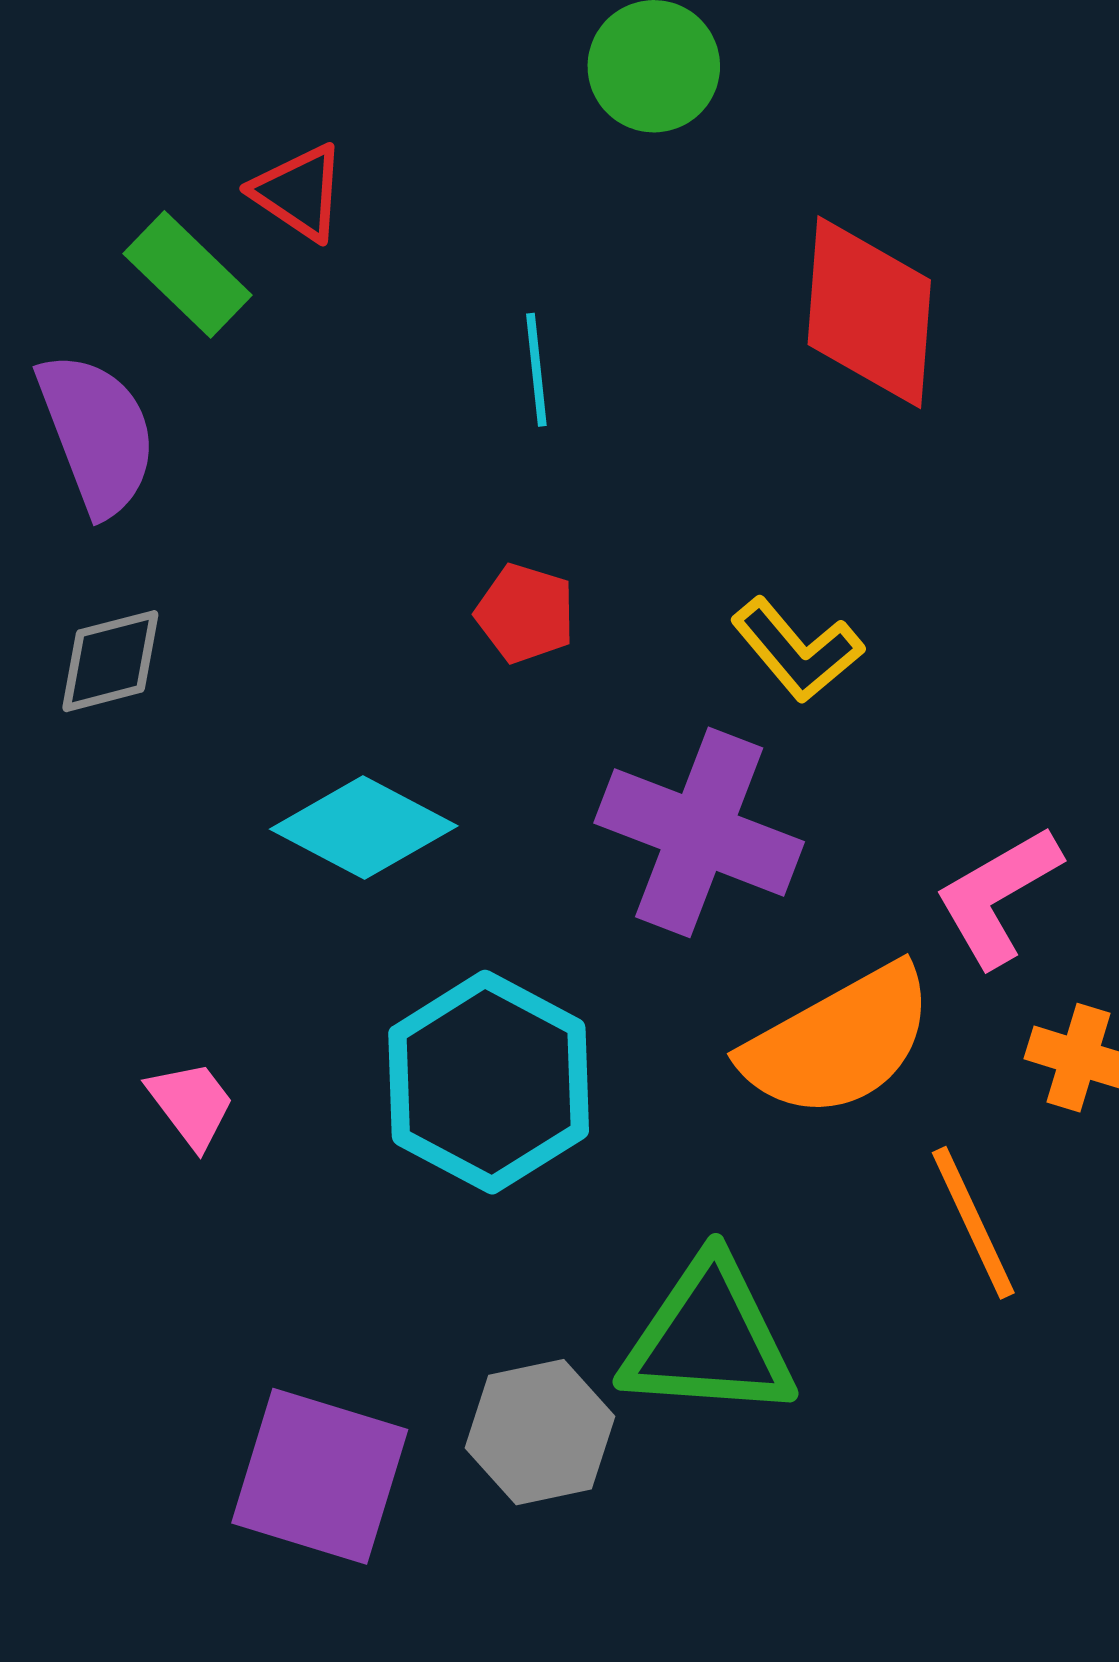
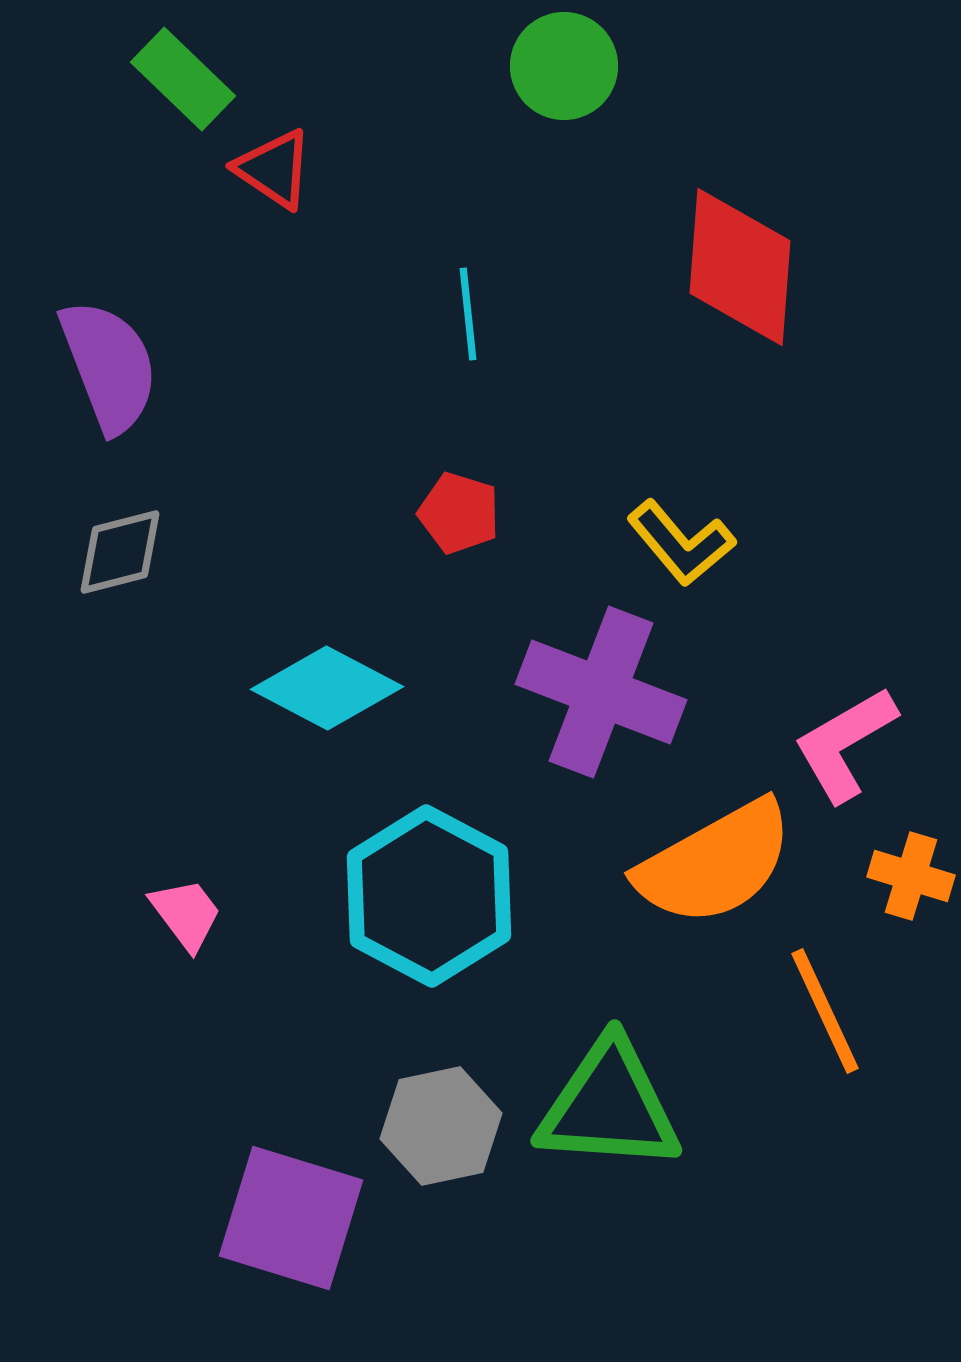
green rectangle: (188, 274) -> (183, 79), moved
gray hexagon: (540, 1432) -> (441, 1126), moved

